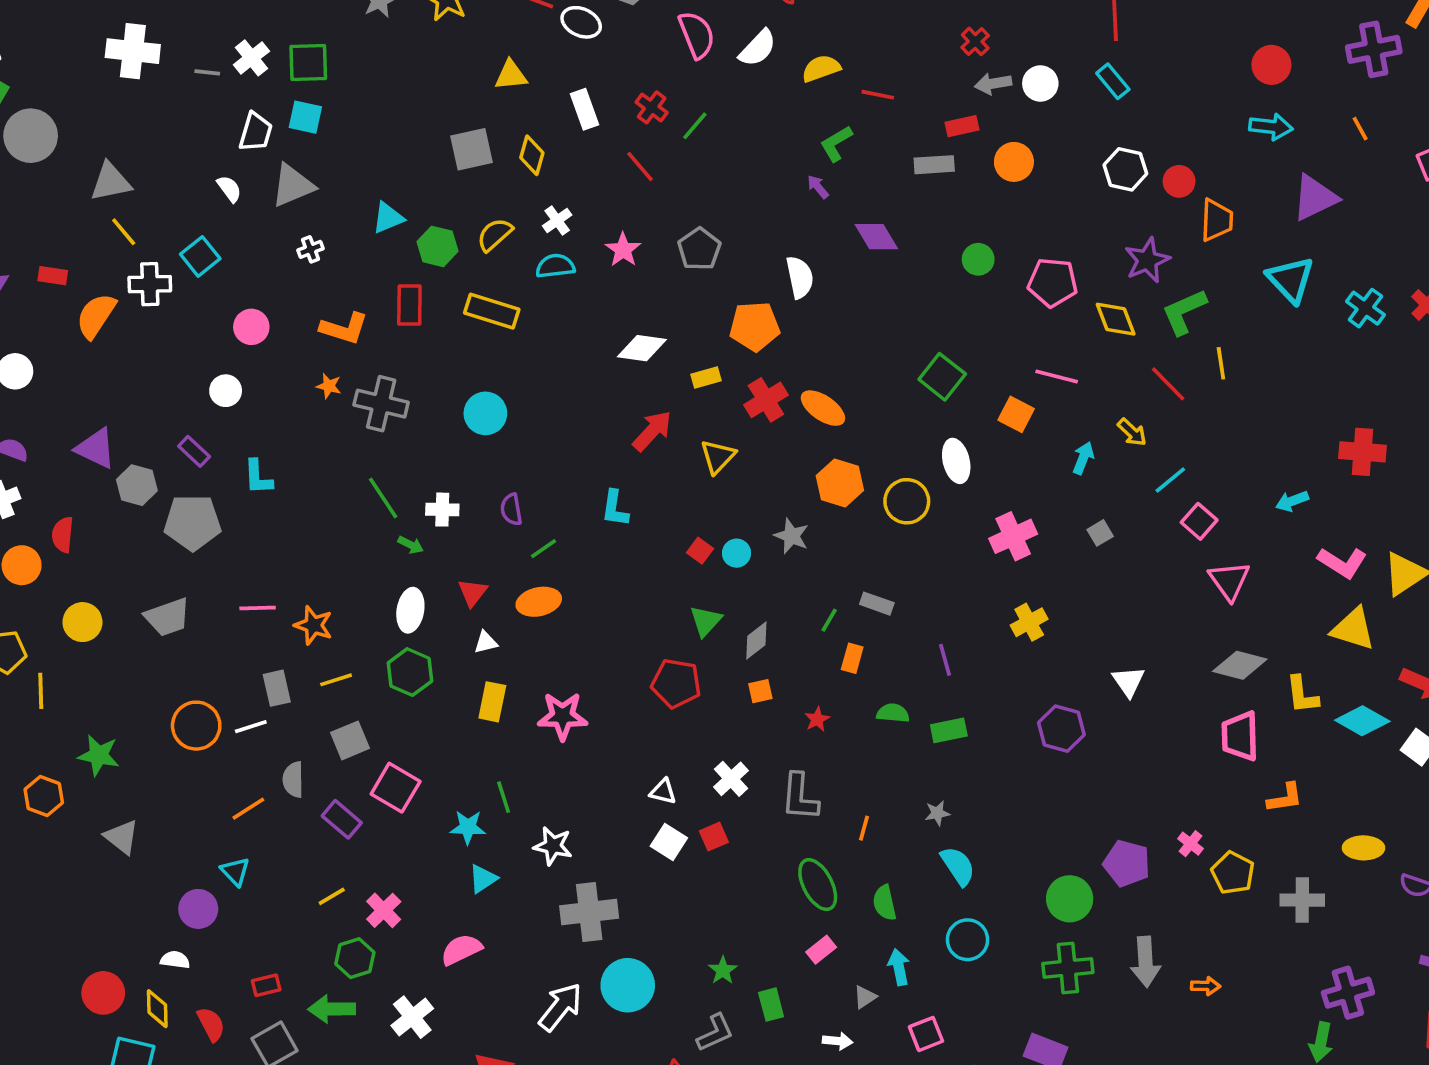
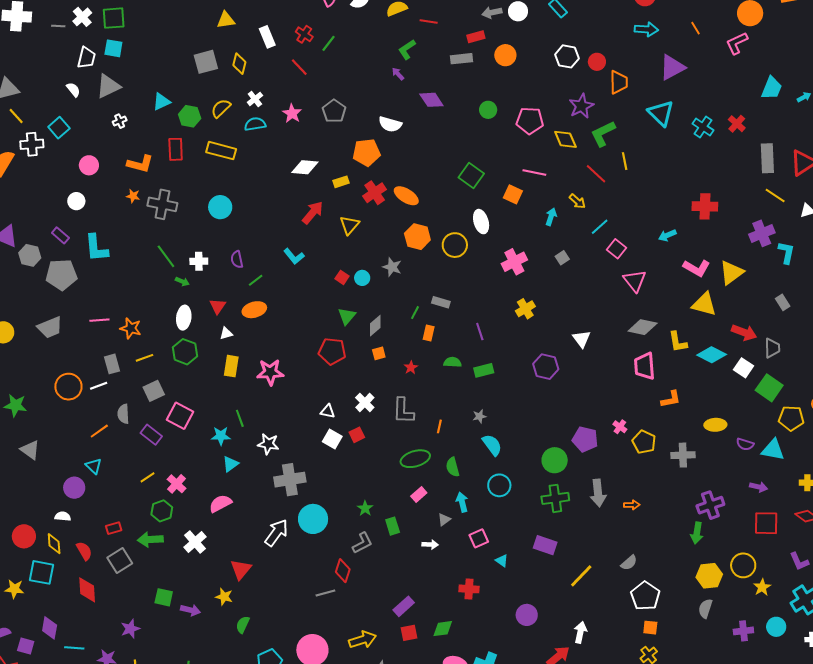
white semicircle: (800, 277) -> (390, 124), turned 120
cyan L-shape: (258, 477) -> (96, 248), size x1.4
cyan L-shape: (615, 508) -> (294, 256), turned -45
green ellipse: (818, 885) -> (415, 459), turned -76

